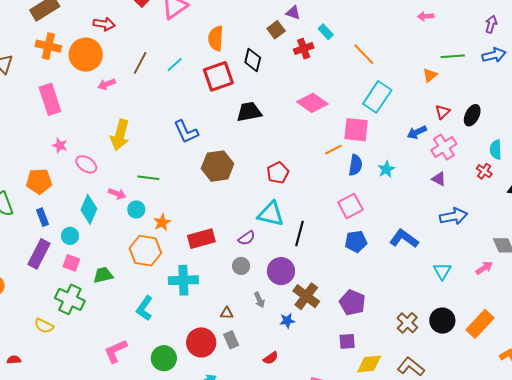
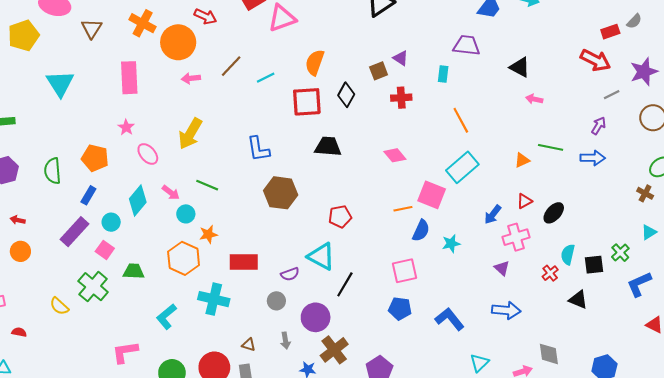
cyan rectangle: (326, 32) -> (443, 74), moved, turned 35
pink diamond: (312, 103) -> (395, 155), size x0.7
blue arrow: (417, 132) -> (493, 215), turned -42
blue rectangle: (42, 217) -> (88, 195), turned 36

